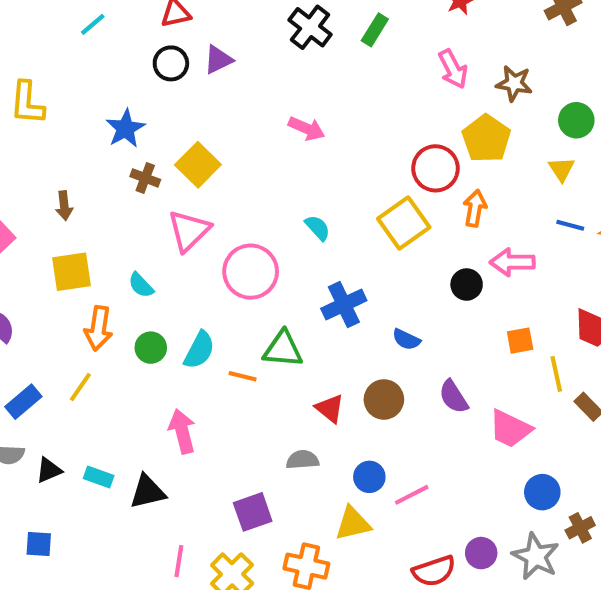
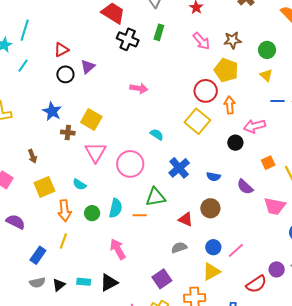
purple semicircle: (453, 397) -> (245, 187), moved

